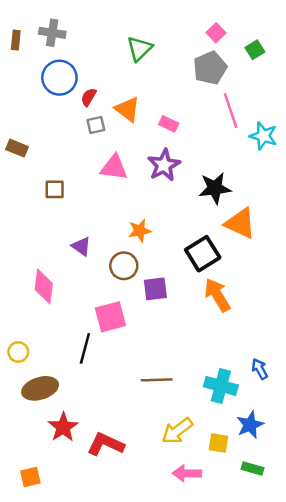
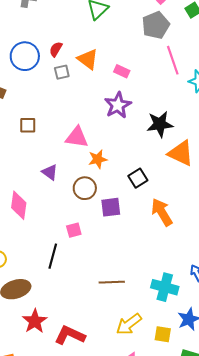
blue circle: (59, 78) -> (25, 56), moved
pink triangle: (114, 167) -> (77, 137), moved
black square: (203, 254) -> (138, 178), moved, size x0.7
pink square: (110, 317) -> (74, 230), size x0.6

